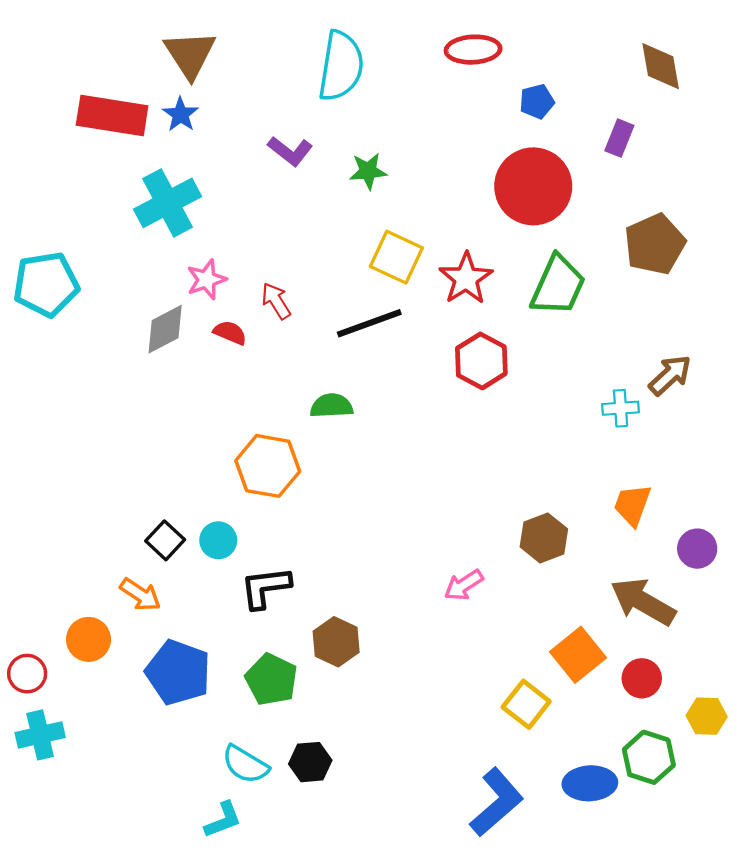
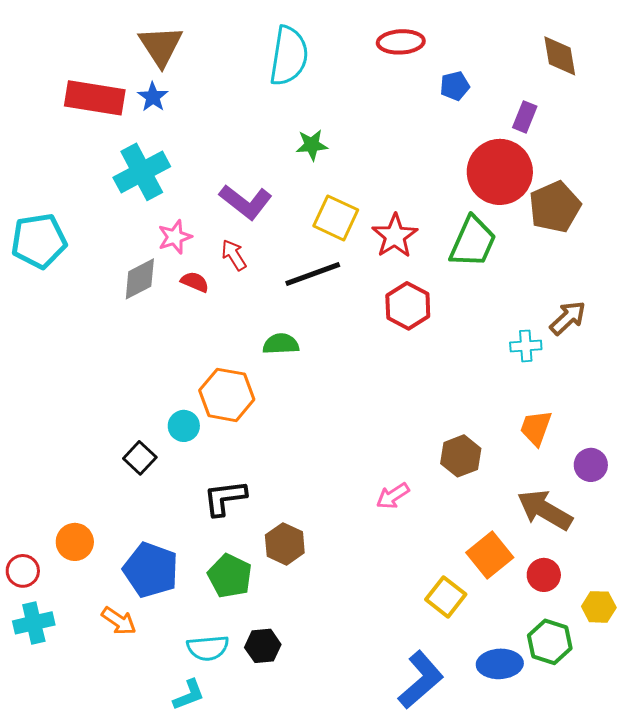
purple L-shape: (290, 151) -> (246, 202), moved, size x1.4
red circle: (533, 186) -> (500, 172), moved
cyan circle: (218, 540) -> (184, 426), moved
orange arrow: (140, 595) -> (119, 621), moved
cyan semicircle: (245, 764) -> (208, 648), turned -36

